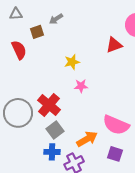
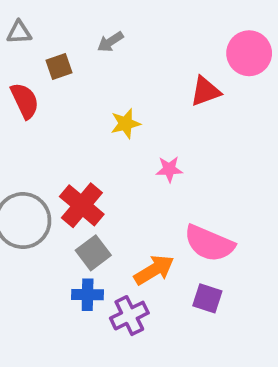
gray arrow: (56, 19) -> (110, 42), moved
pink star: (81, 86) -> (169, 169), moved

